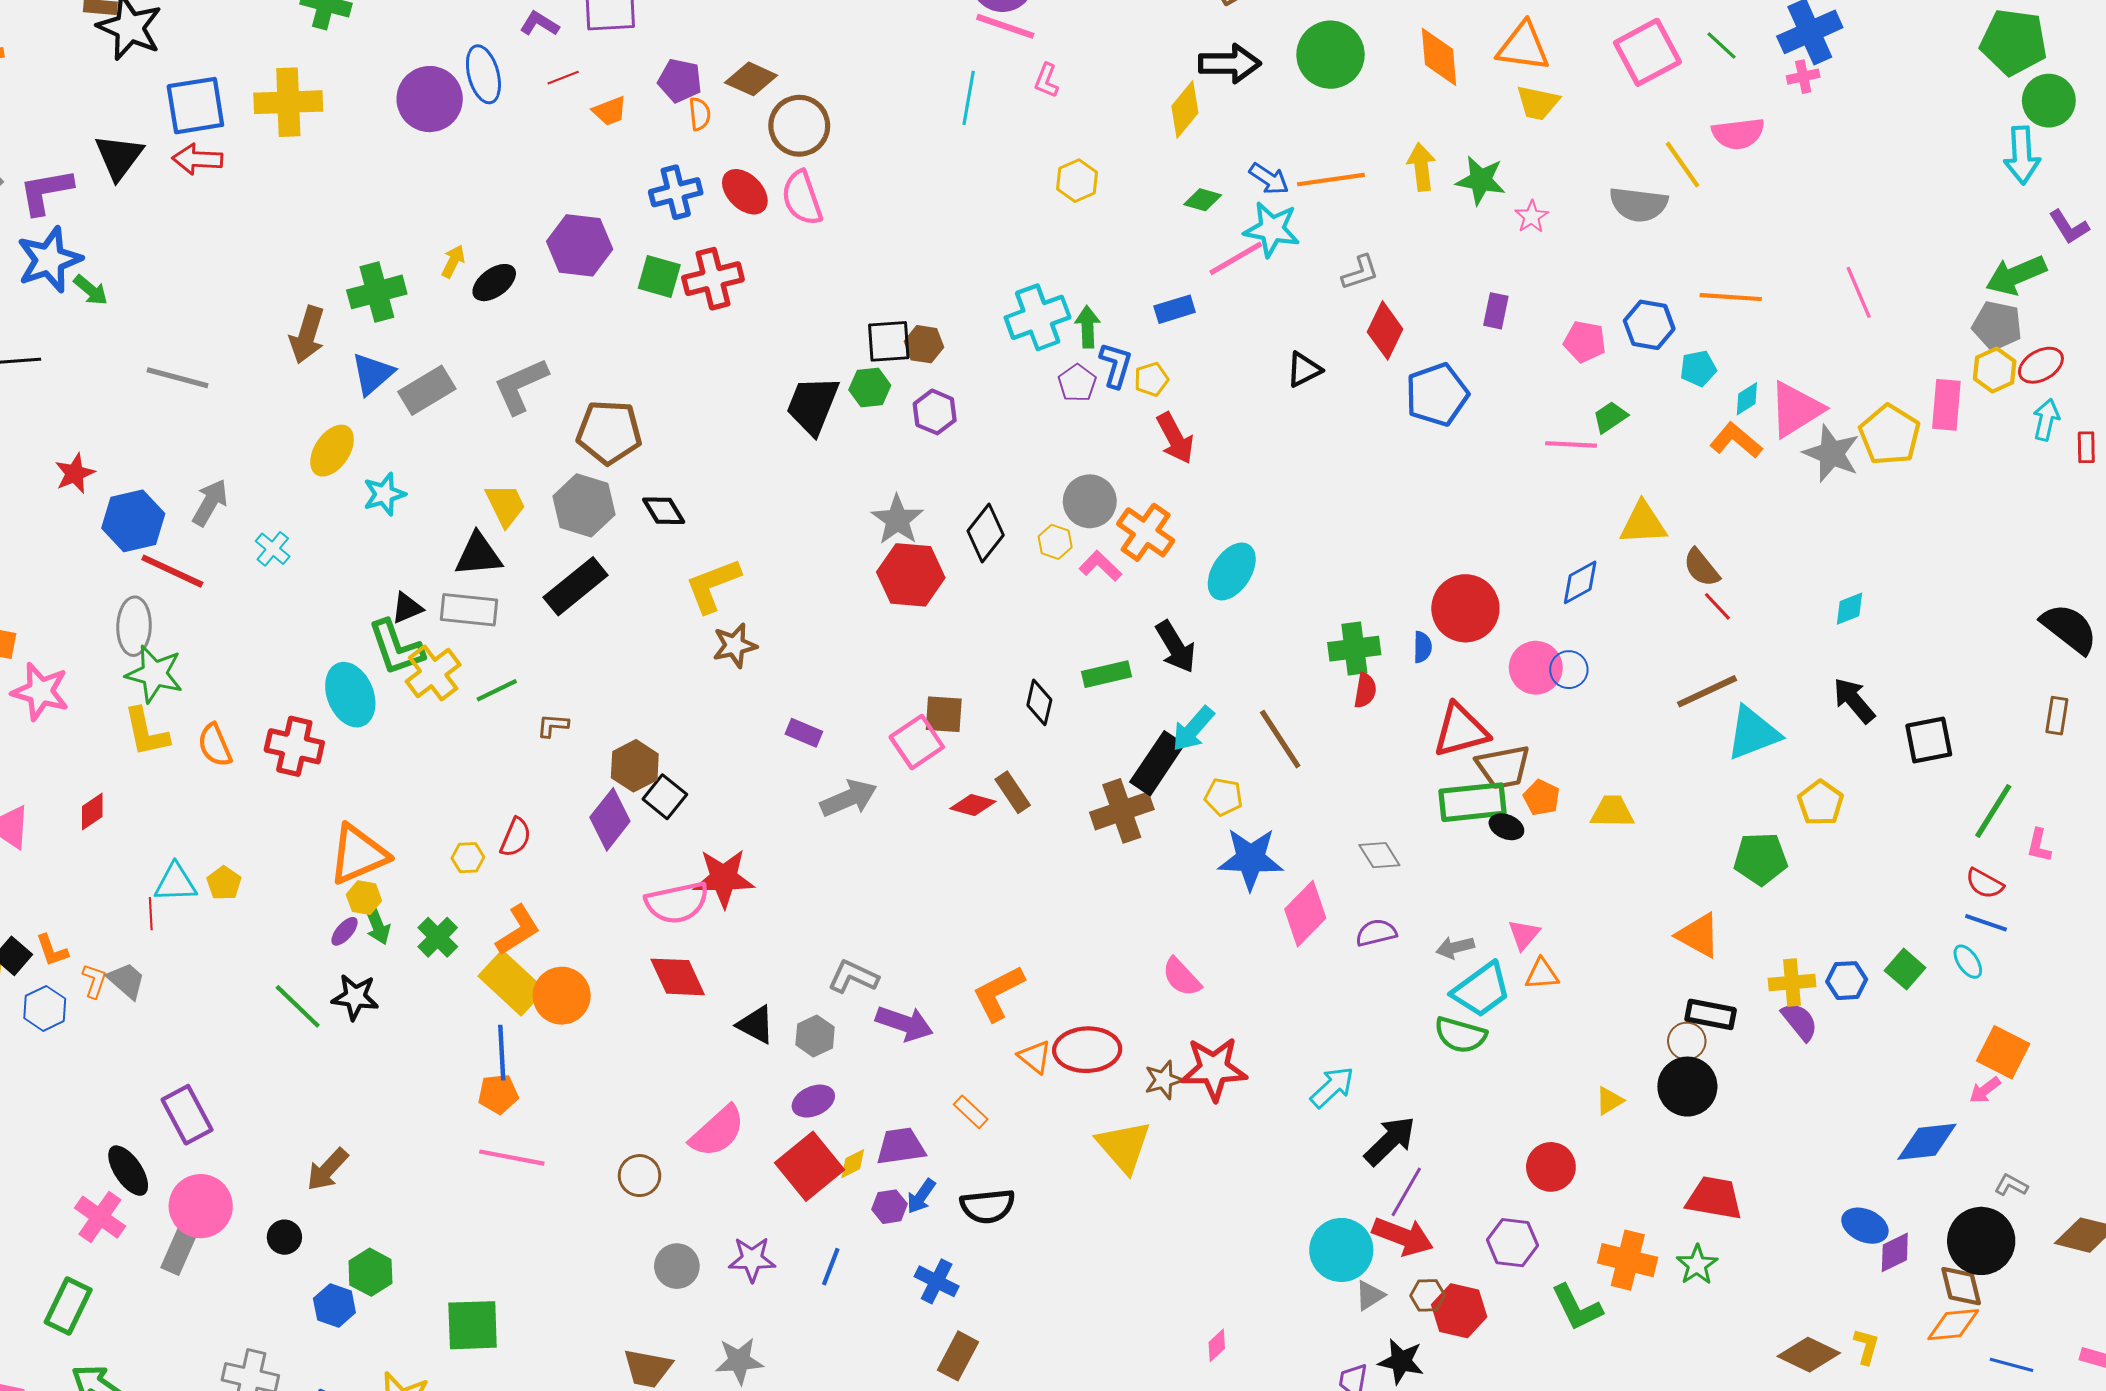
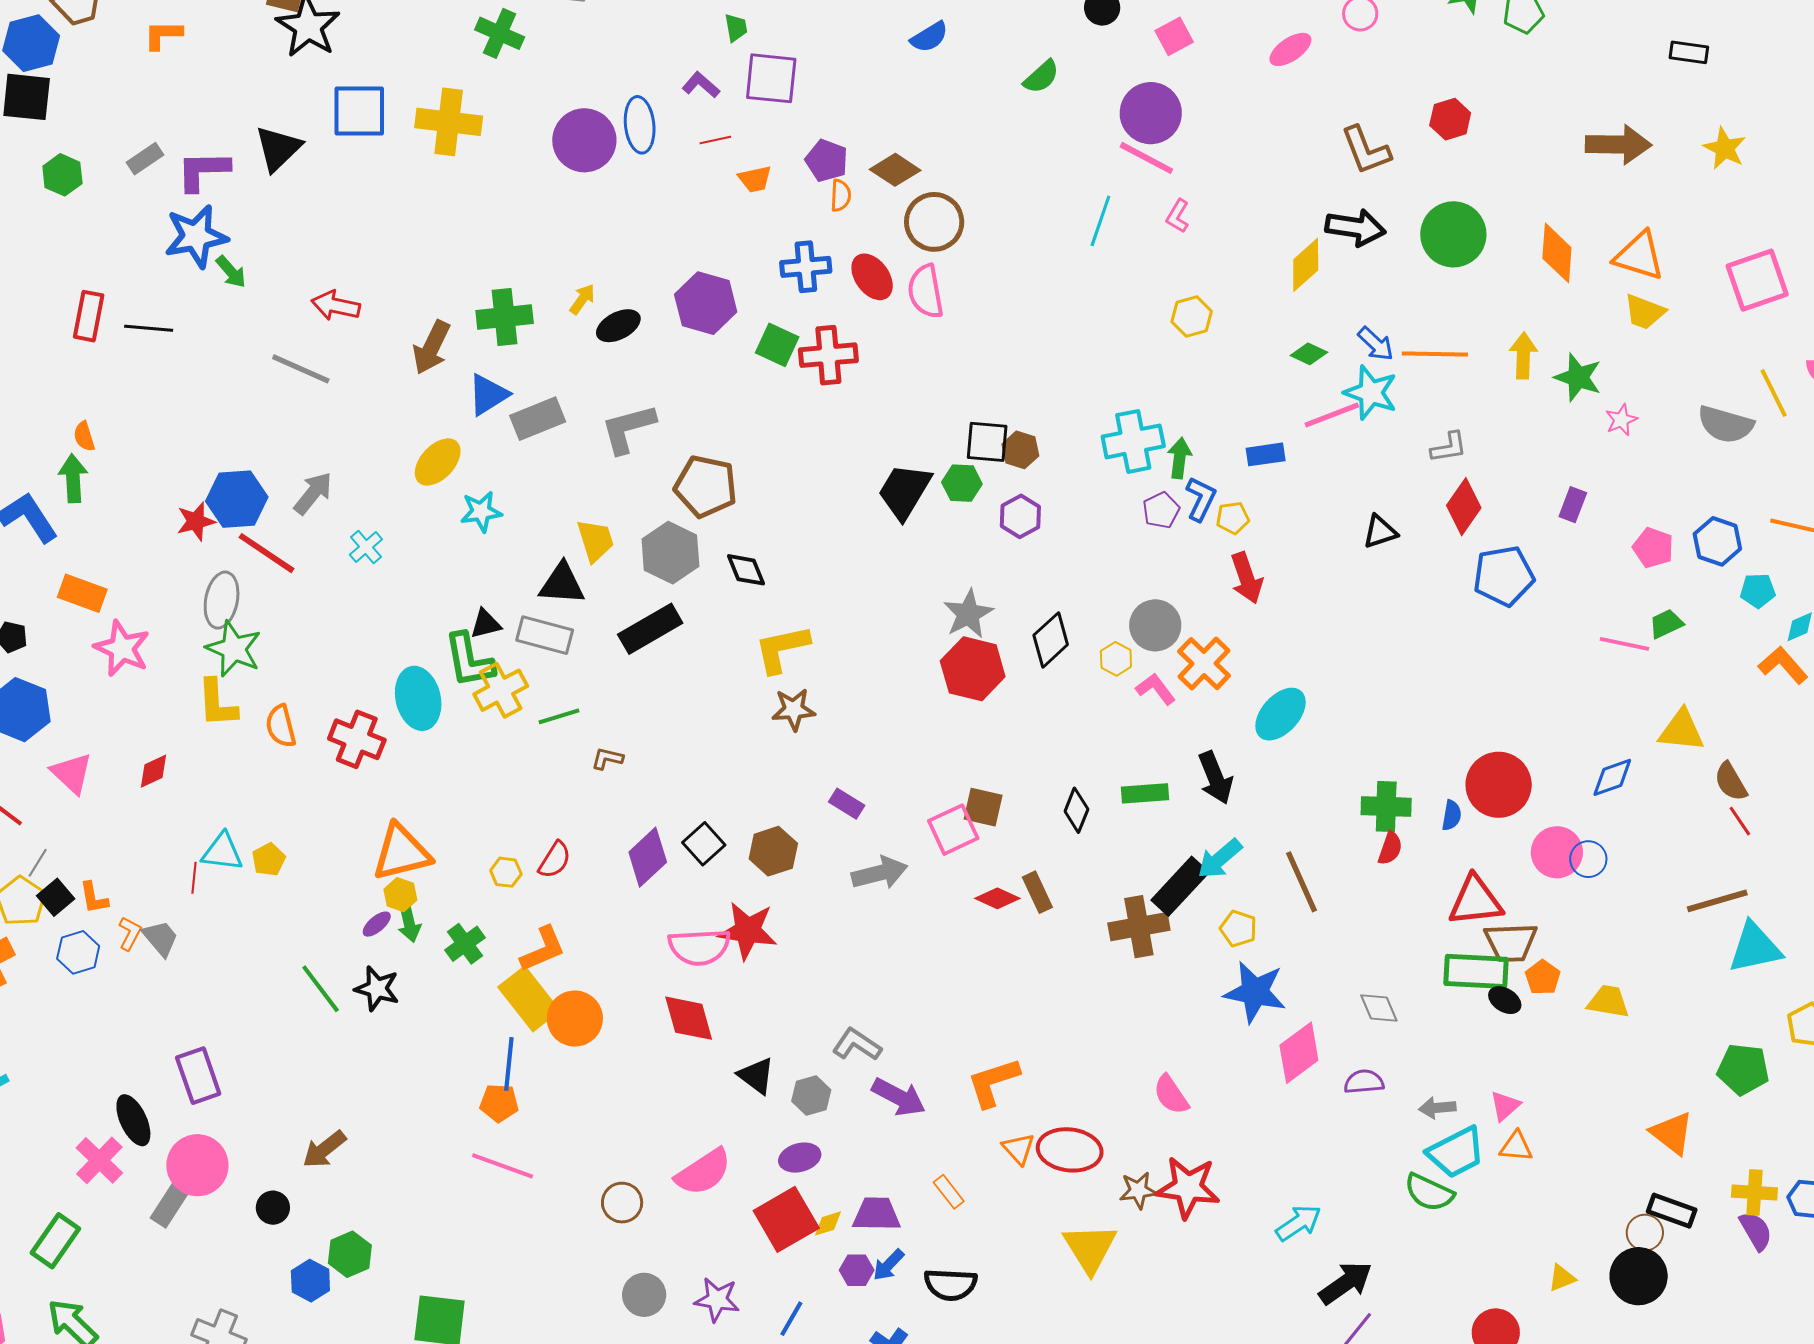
red arrow: (197, 159) -> (336, 306), moved
red star: (75, 473) -> (196, 521), moved
brown hexagon: (635, 766) -> (773, 851), moved

